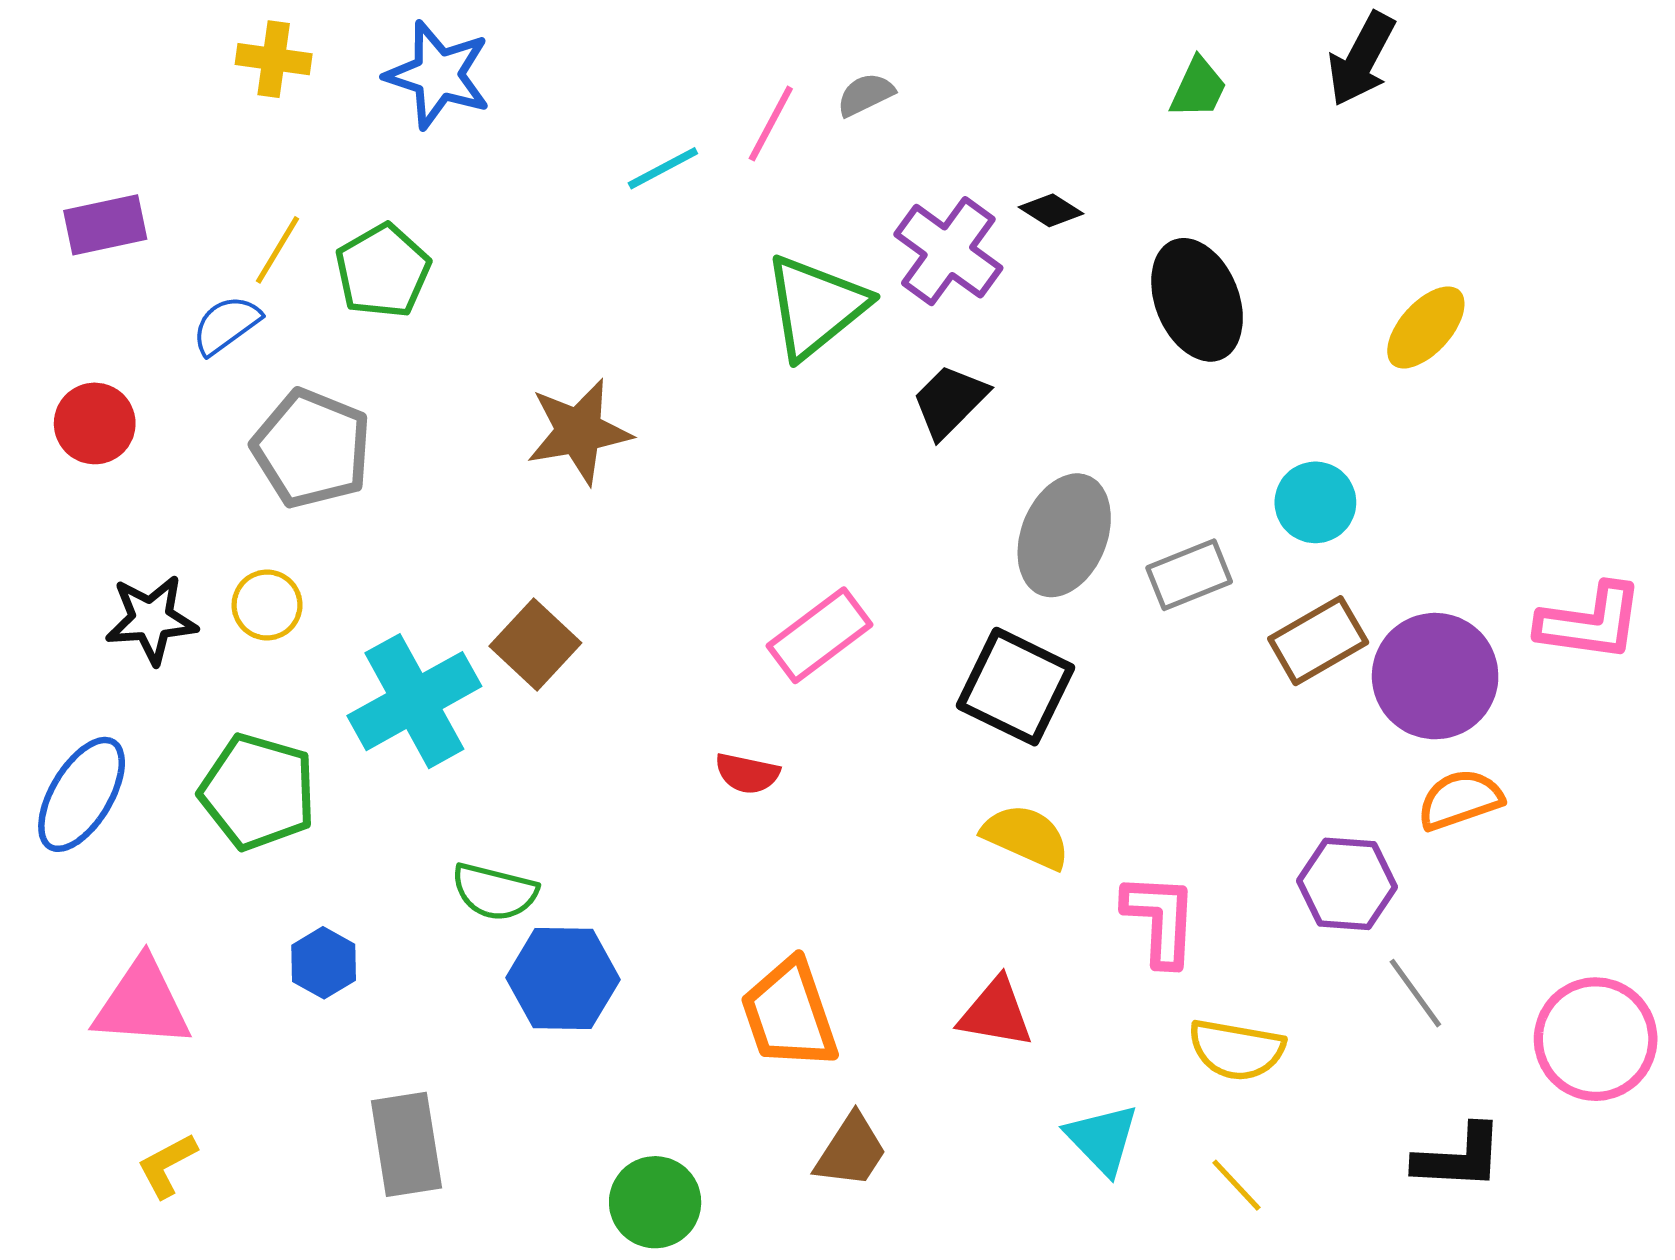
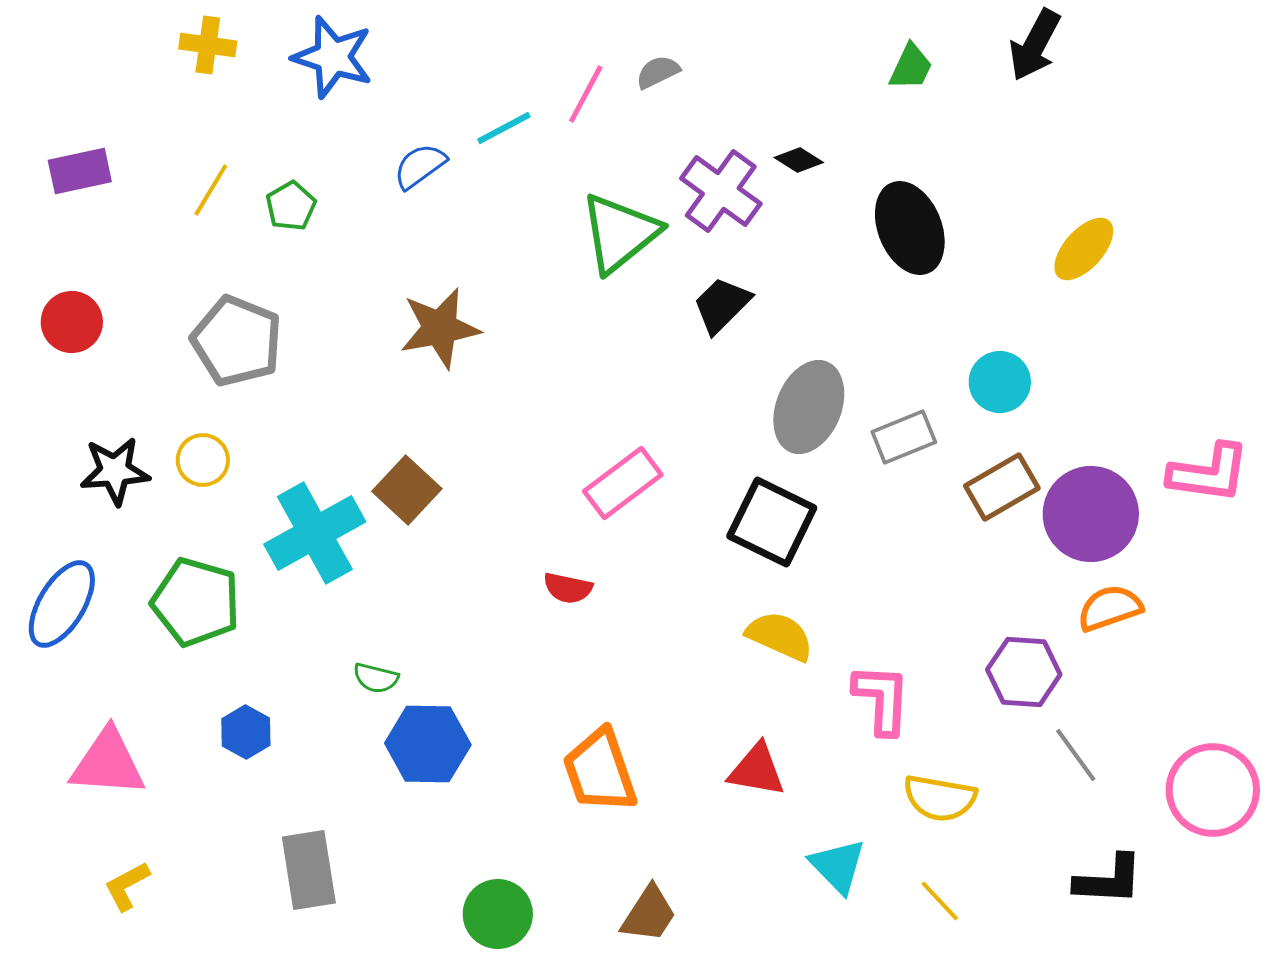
green pentagon: (383, 271) -> (291, 206), size x0.7
blue semicircle: (226, 325) -> (420, 166), moved
green semicircle: (495, 892) -> (376, 678), size x0.7
brown trapezoid: (851, 1151) -> (649, 914), moved

